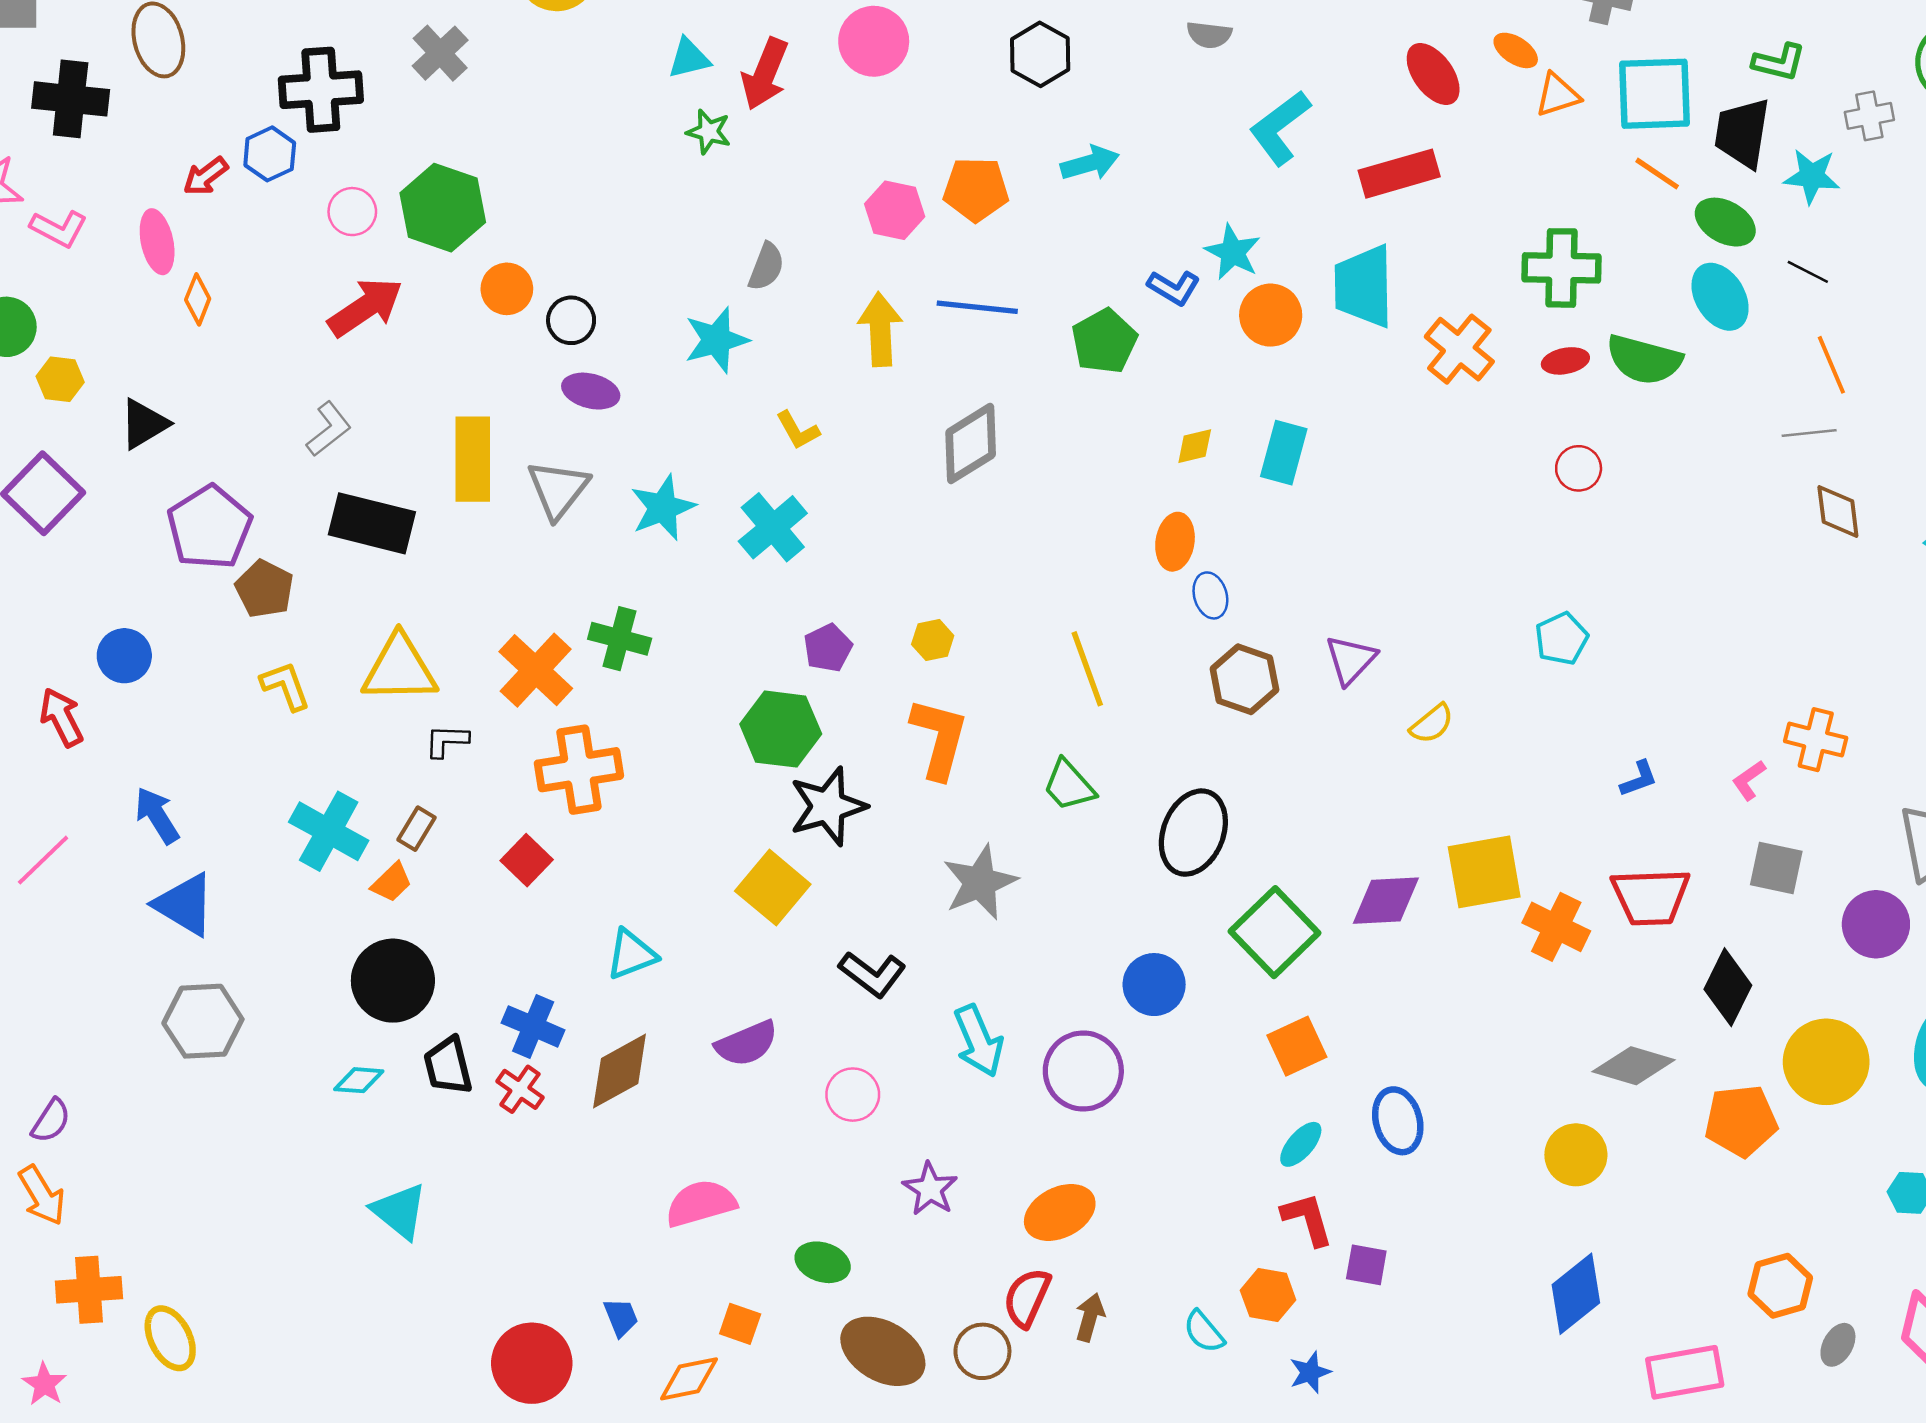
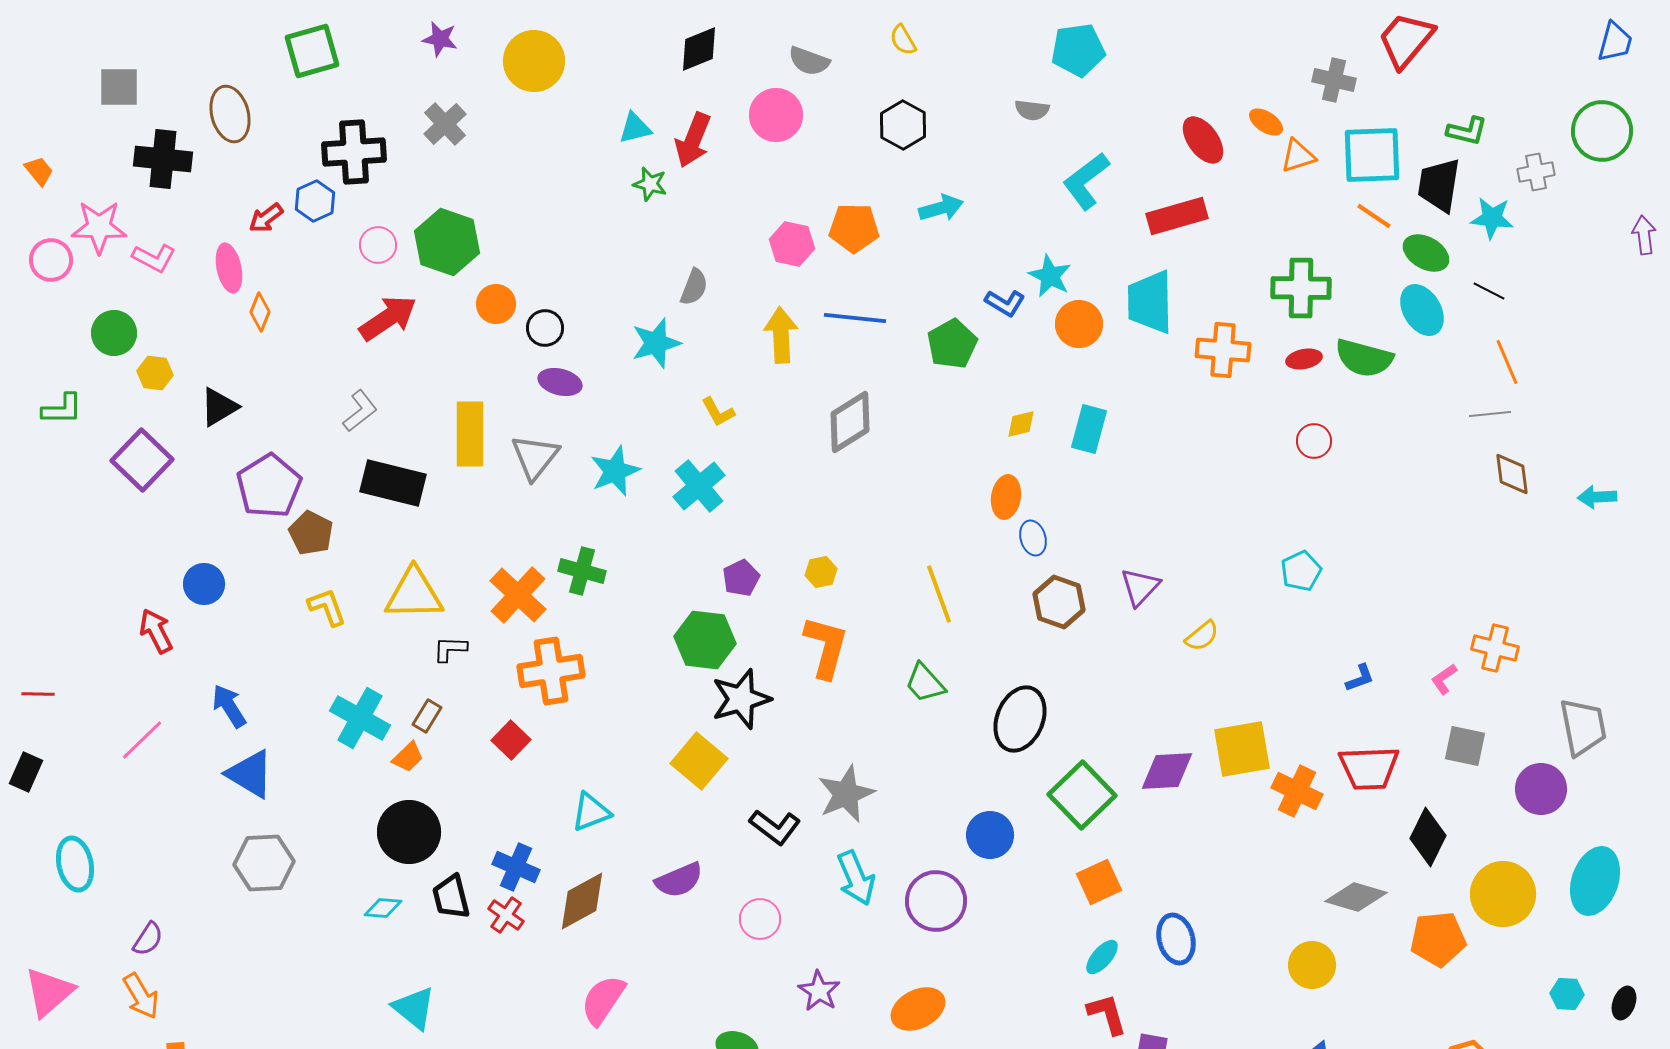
orange cross: (1459, 349) -> (1223, 350), turned -34
gray star: (980, 882) -> (846, 794), moved
pink semicircle: (701, 1203) -> (603, 1000), moved, turned -40

